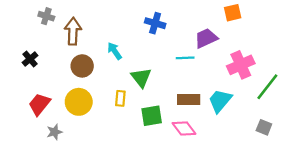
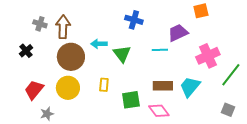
gray cross: (46, 16) -> (40, 24), moved
cyan arrow: (115, 51) -> (99, 44), turned -56
brown circle: (82, 66) -> (71, 57), size x1.4
green triangle: (141, 78) -> (122, 54), moved

